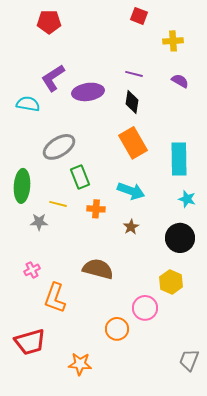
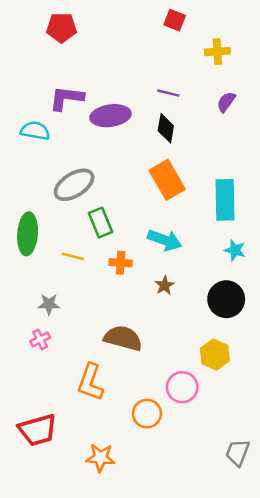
purple L-shape: (53, 78) -> (67, 98), turned 40
purple semicircle: (180, 81) -> (226, 102), turned -84
gray star: (39, 222) -> (49, 304), moved
orange L-shape: (55, 298) -> (90, 382), moved

